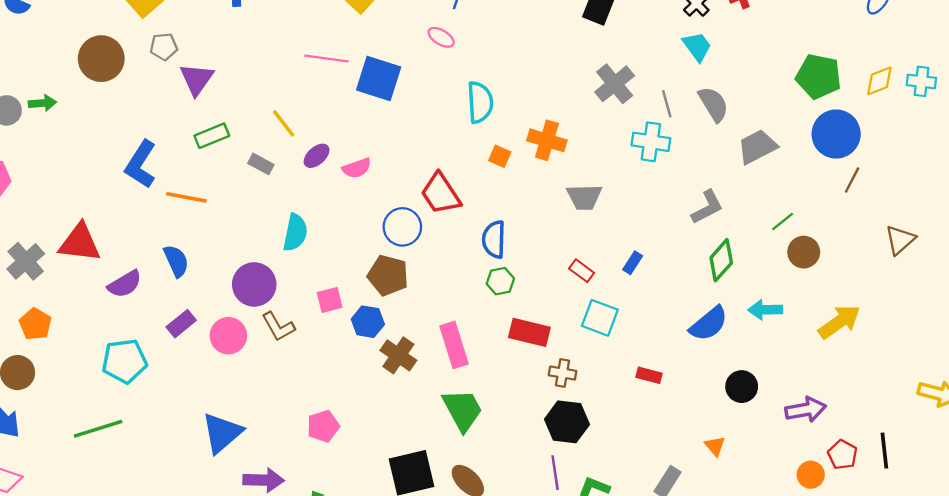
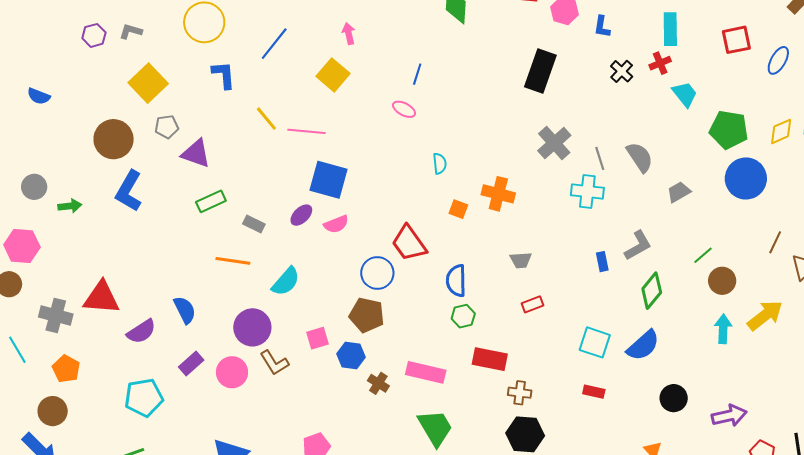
cyan trapezoid: (697, 46) -> (685, 94), moved
purple triangle: (197, 79) -> (196, 153), turned -44
blue square: (379, 79) -> (329, 180), moved
cyan semicircle: (480, 102) -> (440, 164), size x0.6
green arrow: (42, 103) -> (70, 206), moved
yellow line: (284, 123) -> (266, 119), moved
gray trapezoid: (757, 147) -> (679, 192), size x0.7
blue L-shape: (141, 164) -> (129, 191), moved
brown line: (852, 180) -> (775, 242), moved
orange line: (186, 197) -> (233, 261), moved
gray trapezoid: (584, 197) -> (521, 260), moved, size x0.7
cyan semicircle: (295, 233) -> (286, 282), turned 32
gray cross: (26, 261) -> (56, 315), turned -32
blue rectangle: (633, 263) -> (602, 262), moved, turned -42
red rectangle: (582, 271) -> (532, 304), turned -55
cyan arrow: (765, 310) -> (723, 329), moved, turned 96
cyan square: (600, 318) -> (595, 342), moved
yellow arrow: (839, 322) -> (765, 315), moved
pink rectangle: (454, 345) -> (426, 372), turned -57
brown cross: (398, 355) -> (378, 383), size x0.7

